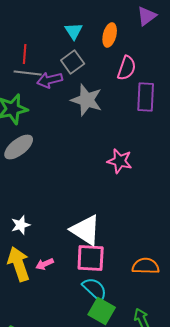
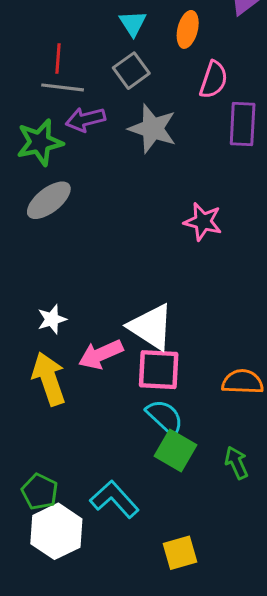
purple arrow: (50, 80) -> (85, 119), moved
pink arrow: (45, 264) -> (101, 354), moved, size x1.6

